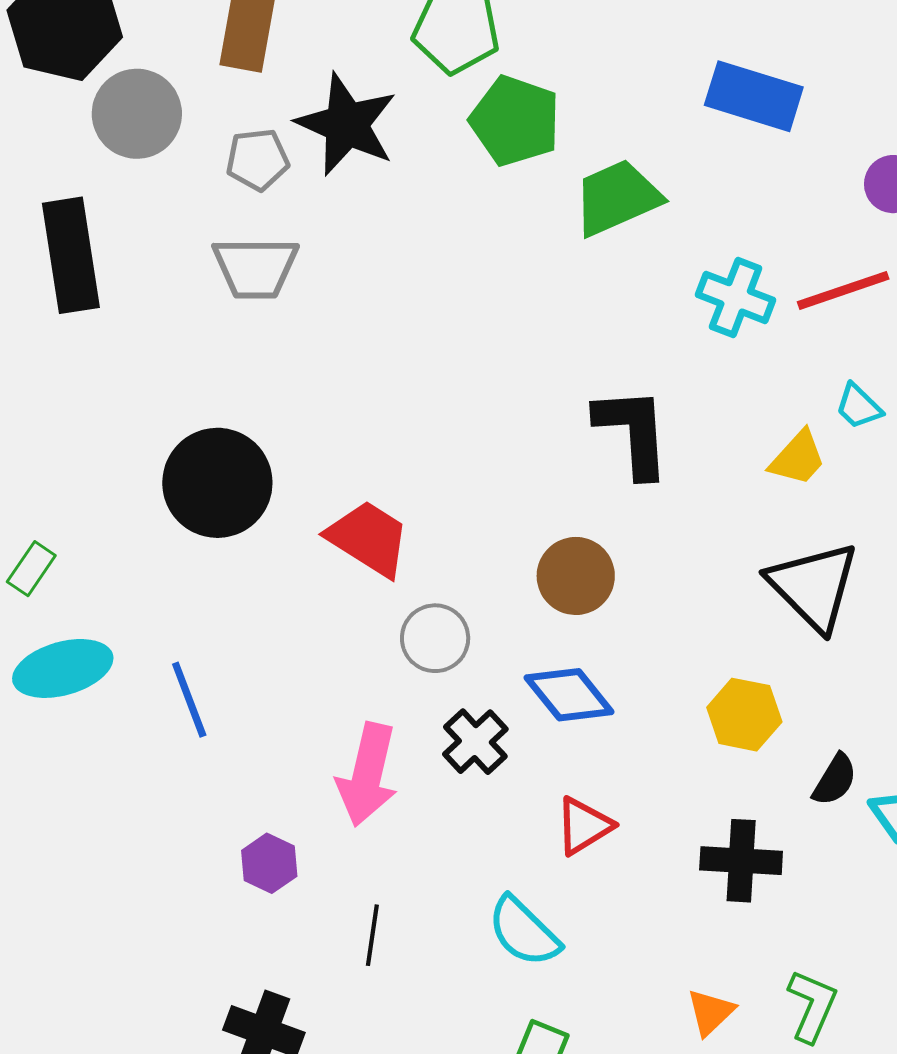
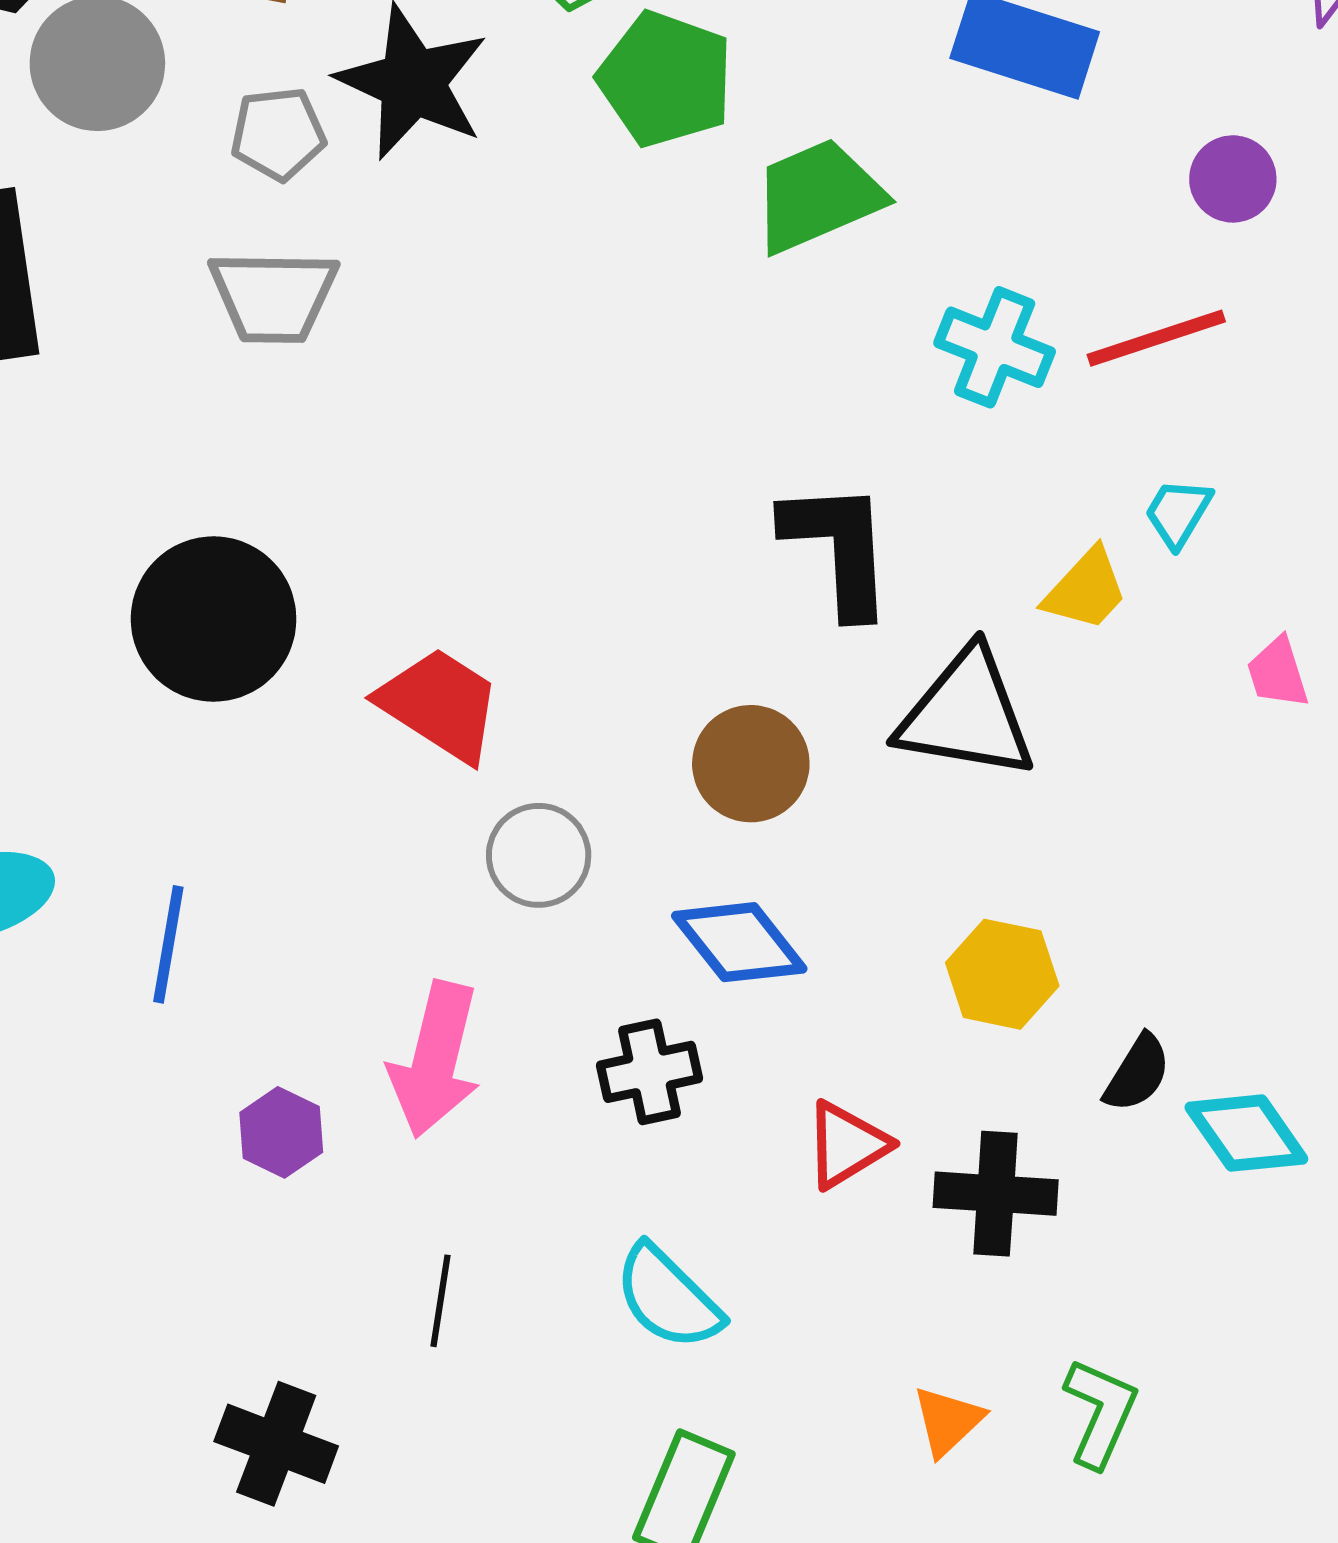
cyan trapezoid: (859, 406) -> (1178, 513), turned 76
black triangle: (814, 586) -> (966, 714), moved, turned -36
blue line: (189, 700) -> (168, 944), turned 30
black cross: (475, 742) -> (650, 1072), moved, turned 30
red triangle: (584, 826) -> (847, 1145), moved
purple hexagon: (269, 863) -> (281, 1132), moved

